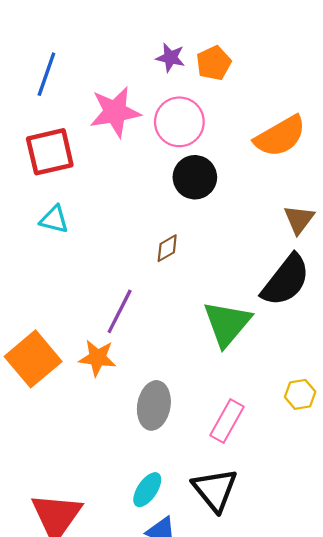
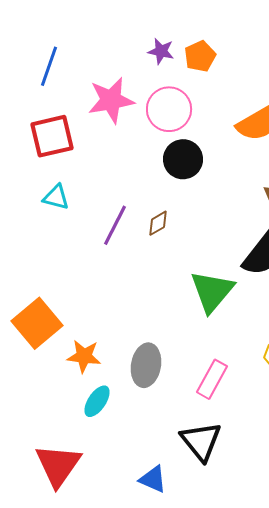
purple line: (120, 311) -> (115, 225), moved
orange star: (97, 358) -> (84, 356), moved
cyan ellipse: (147, 490) -> (97, 401), moved

